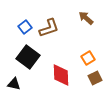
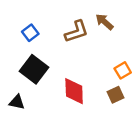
brown L-shape: (49, 28) -> (77, 32), moved
orange square: (88, 58) -> (123, 70), moved

